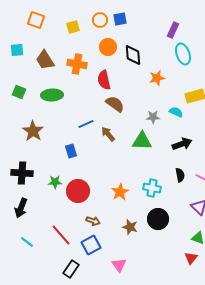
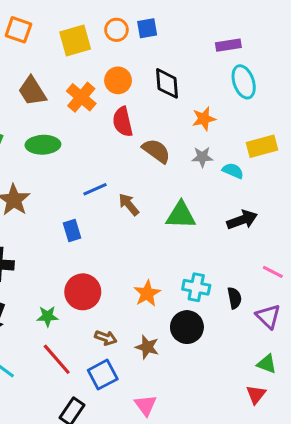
yellow square: (73, 27) -> (75, 41), size x1.5
purple rectangle: (173, 30) -> (228, 45), turned 56
orange circle: (108, 47) -> (118, 80), moved
orange cross: (77, 64) -> (81, 97), turned 30
brown semicircle: (115, 104) -> (156, 151), moved
gray star: (153, 117) -> (202, 157), moved
black semicircle: (180, 175) -> (234, 298), moved
green star: (55, 182) -> (48, 316), moved
black circle: (158, 219) -> (187, 327), moved
brown star: (130, 227) -> (147, 347), moved

